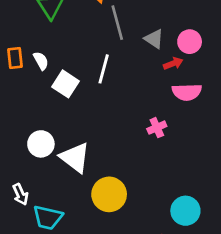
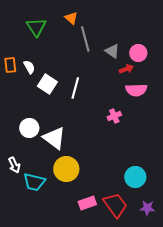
white line: (104, 69) -> (75, 88), moved
yellow circle: (109, 194) -> (66, 169), moved

